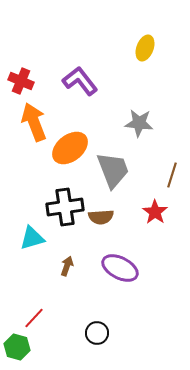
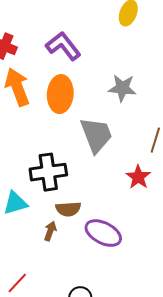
orange ellipse: (70, 148) -> (60, 94), moved, turned -48
brown semicircle: (101, 217) -> (68, 209), moved

